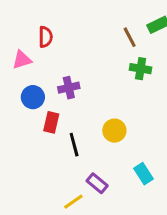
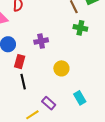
purple cross: (69, 88) -> (41, 41), moved
black line: (74, 145) -> (23, 82), moved

